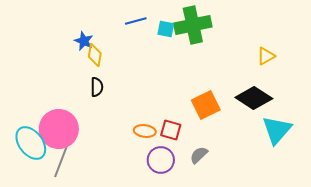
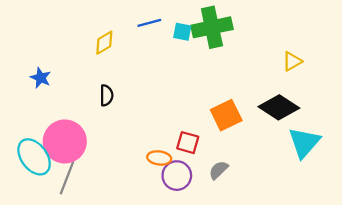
blue star: (84, 41) -> (41, 78), moved
yellow diamond: (95, 55) -> (104, 43), moved, turned 50
orange ellipse: (145, 131) -> (159, 158), moved

